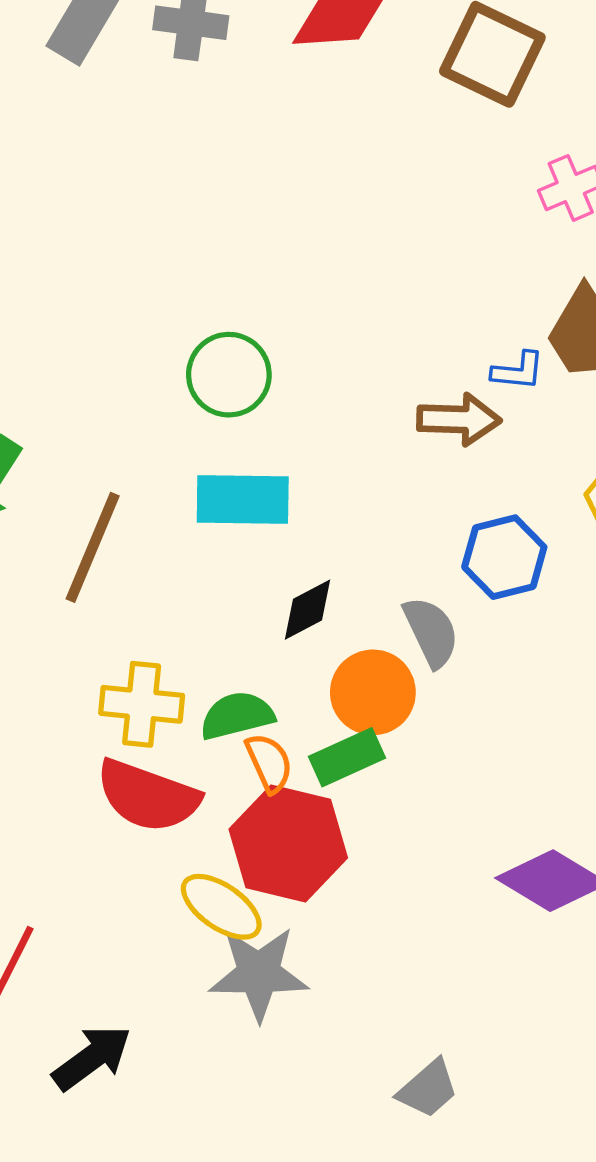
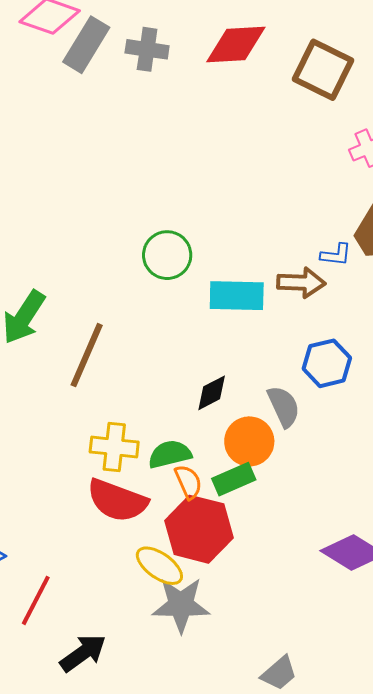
cyan rectangle: (243, 500) -> (237, 296), moved

